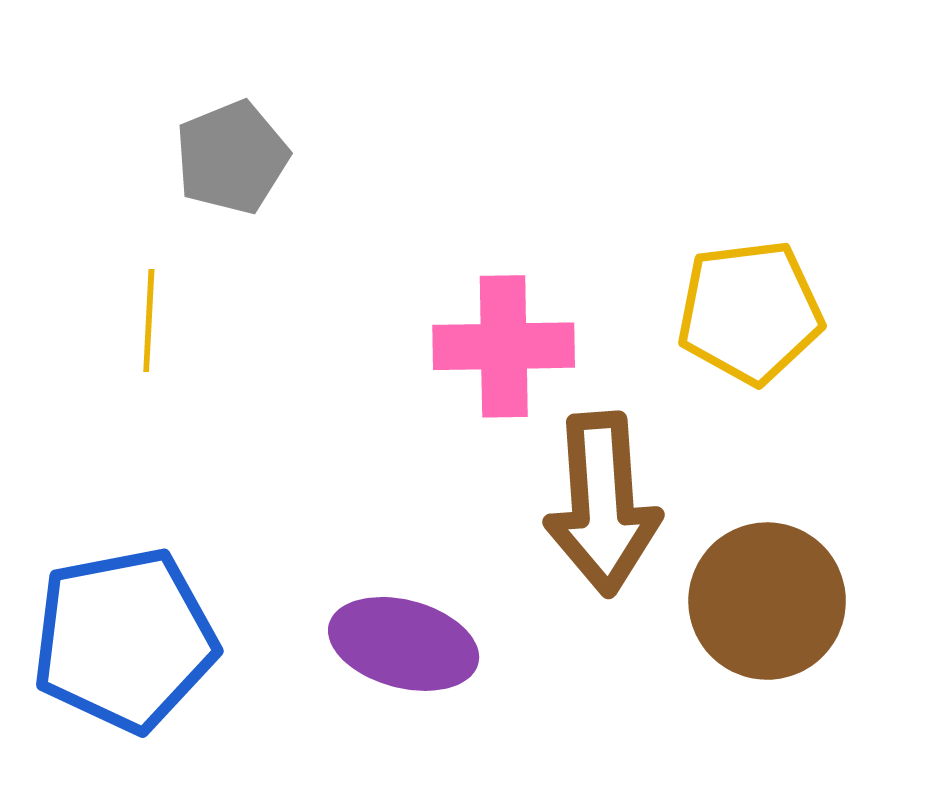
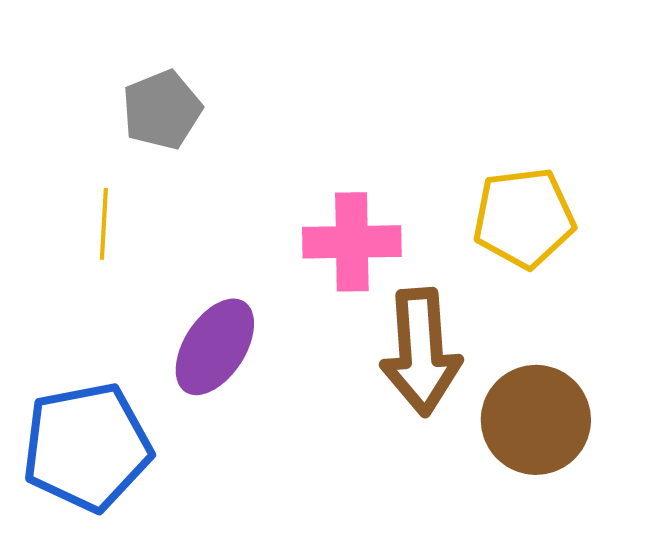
purple ellipse: (404, 644) -> (215, 347), moved, turned -72

